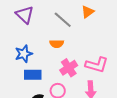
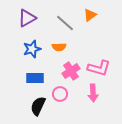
purple triangle: (25, 15) -> (27, 18), turned 48
blue star: (24, 54) -> (32, 49), moved

